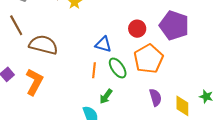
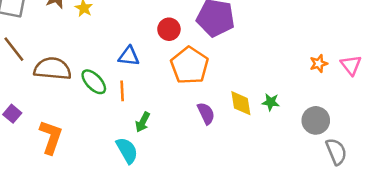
green ellipse: (118, 68) -> (94, 82), moved
orange L-shape: (34, 82) -> (51, 137), moved
yellow diamond: (182, 106) -> (241, 103), moved

